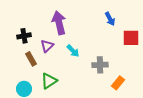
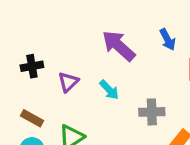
purple arrow: (59, 23) -> (119, 46), moved, turned -35
brown rectangle: (31, 59) -> (32, 118), moved, turned -32

